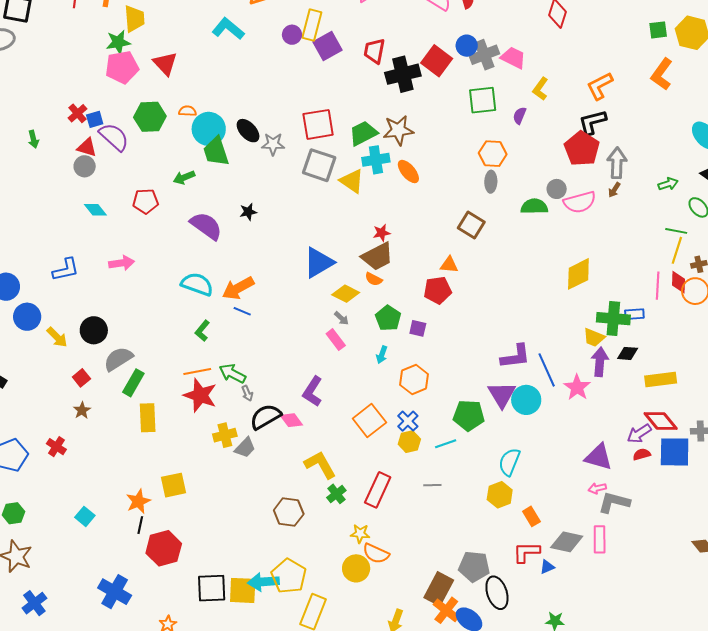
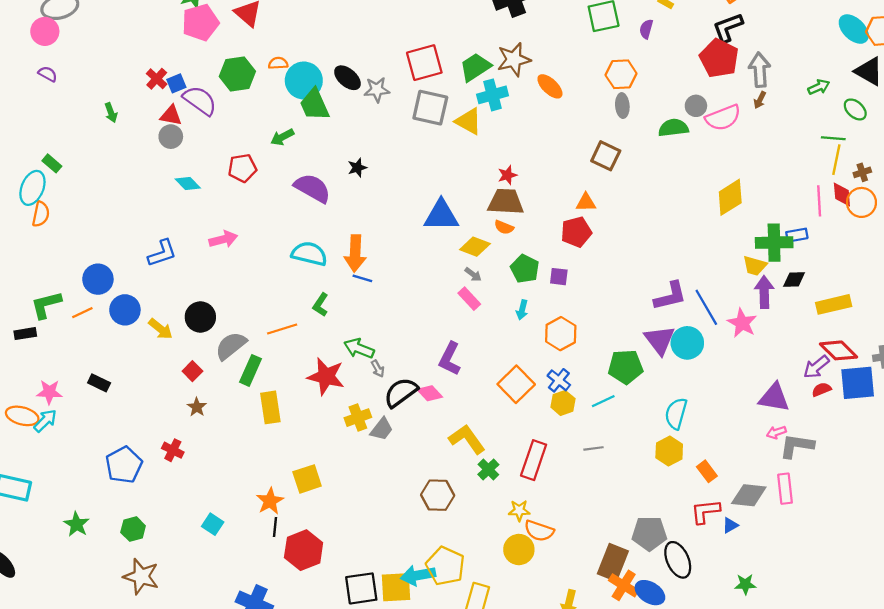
orange ellipse: (408, 172) -> (550, 86), moved
brown trapezoid: (377, 256) -> (506, 202), turned -144
blue triangle: (319, 263) -> (441, 215), turned 36
orange arrow: (238, 288) -> (355, 253), turned -52
orange line: (197, 371) -> (282, 329), moved

